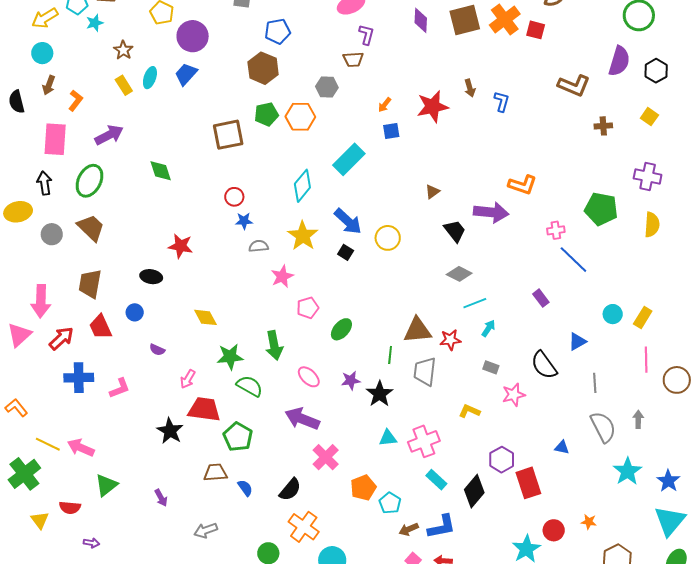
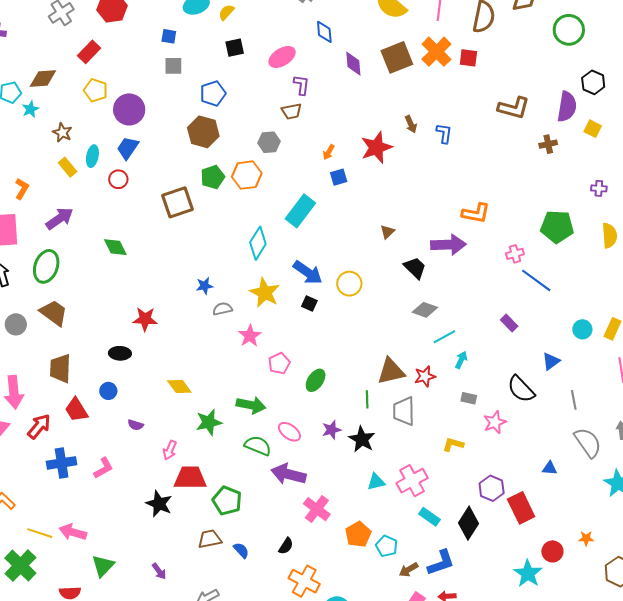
purple semicircle: (619, 61) -> (567, 107), moved
purple cross: (648, 177) -> (599, 188), size x0.6
red circle: (234, 197) -> (118, 179), moved
green arrow: (274, 345) -> (251, 405), turned -60
green semicircle: (250, 386) -> (258, 446), moved
black semicircle: (290, 490) -> (286, 546), size x0.7

